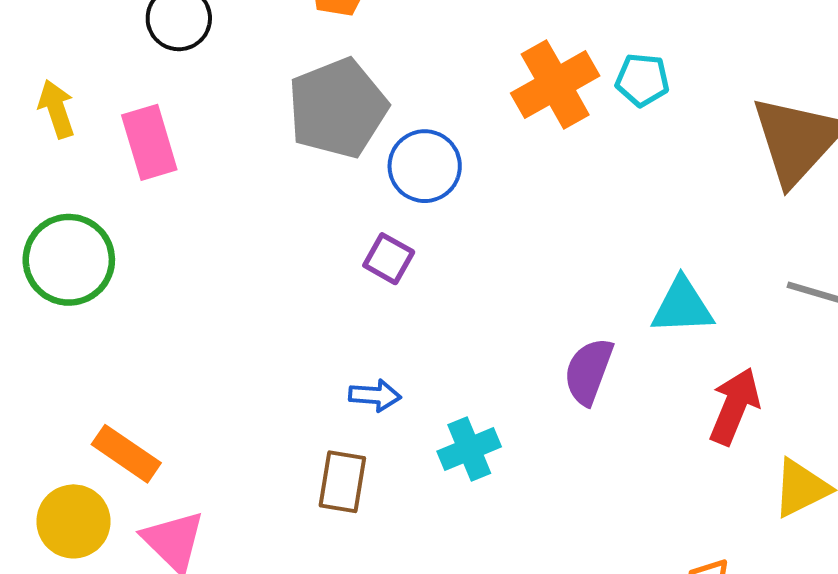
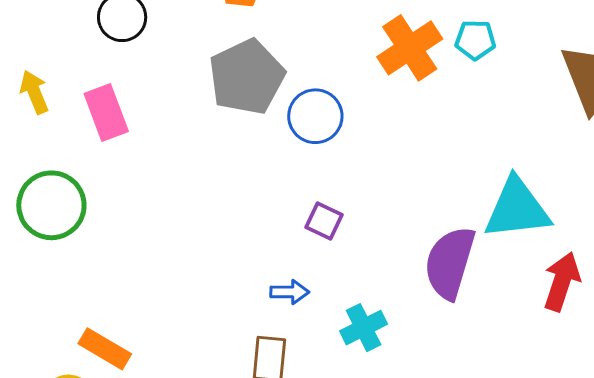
purple square: (389, 259) -> (324, 221), moved
cyan triangle: (682, 306) -> (517, 209), size x1.4
purple semicircle: (589, 371) -> (450, 263), size x1.4

